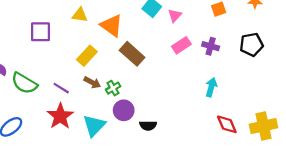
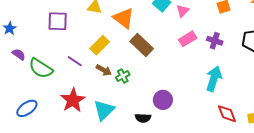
cyan arrow: (211, 87) -> (214, 79), size x1.4
purple line: (61, 88) -> (75, 61), moved
purple circle: (124, 110) -> (163, 100), moved
black semicircle: (148, 125) -> (143, 118), moved

